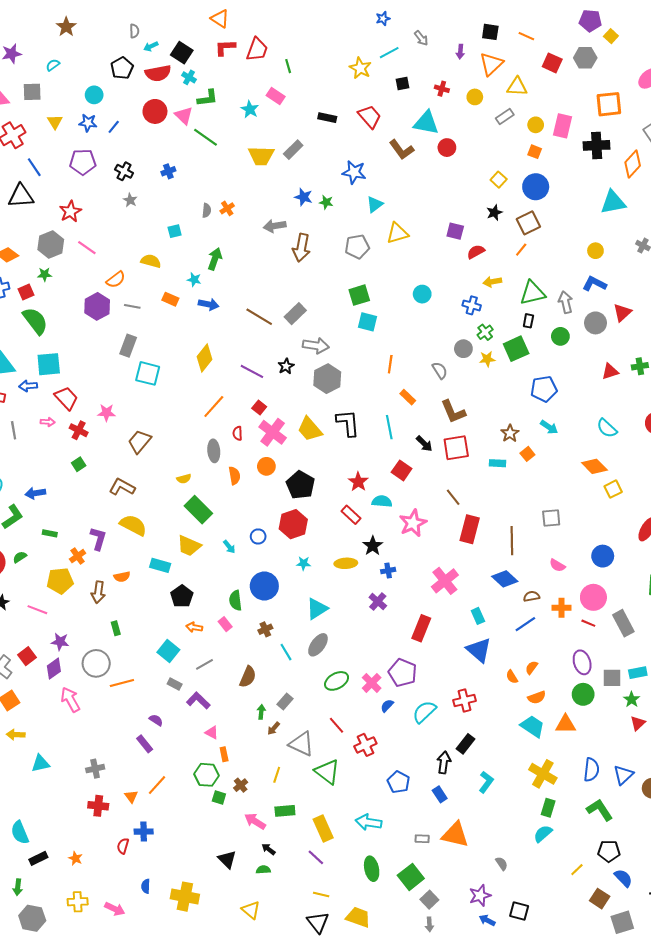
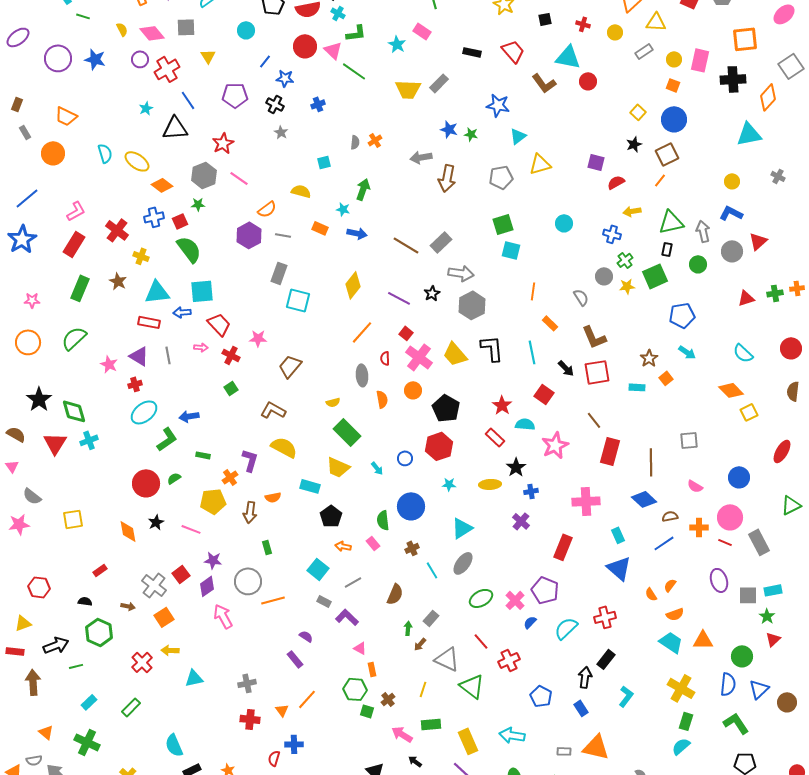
blue star: (88, 123) -> (285, 78), moved
pink cross: (445, 581) -> (586, 501), turned 36
green circle: (583, 694) -> (742, 656), moved

